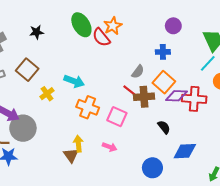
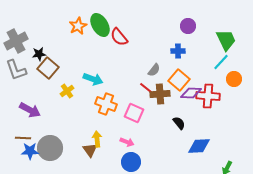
orange star: (113, 26) -> (78, 26), moved
black star: (37, 32) -> (39, 54), moved
gray circle: (23, 128) -> (50, 148), moved
blue circle: (152, 168) -> (131, 162), moved

